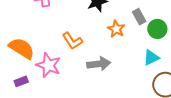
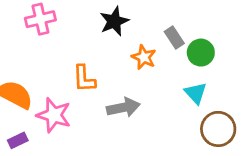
orange L-shape: (72, 41) -> (84, 79), turned 35
cyan triangle: (151, 58) -> (196, 93), turned -42

